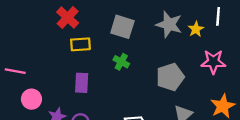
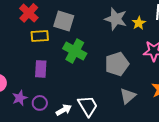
gray square: (122, 27) -> (64, 21), moved
green cross: (121, 62) -> (75, 51), size x1.6

